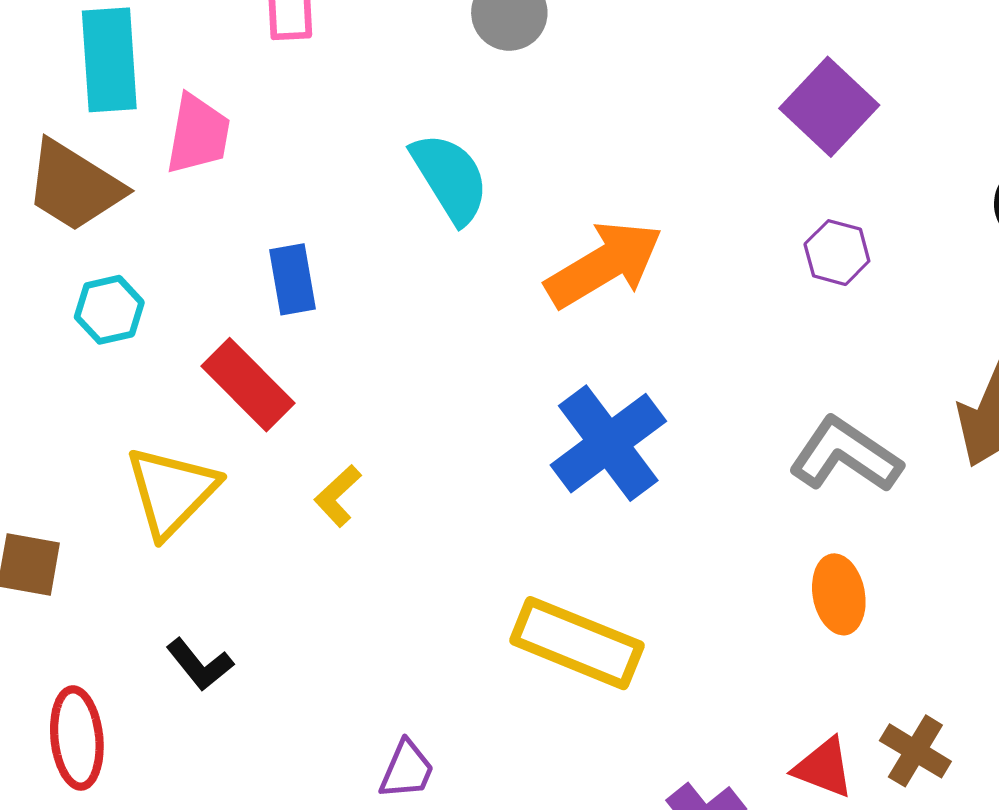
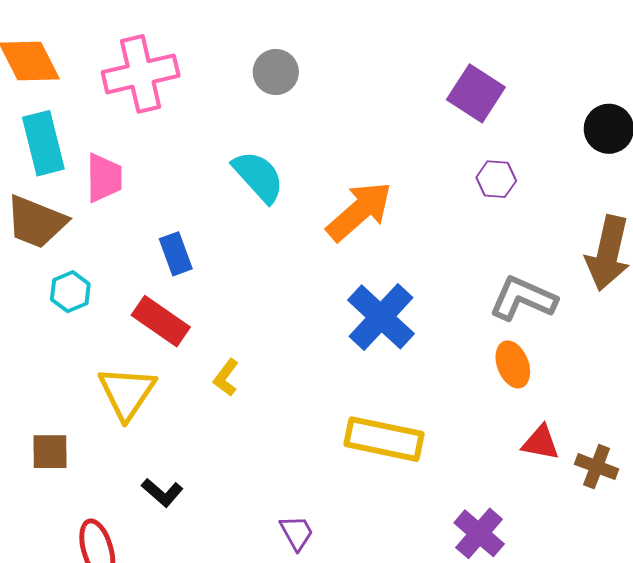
orange ellipse: (839, 594) -> (513, 364), moved
red triangle: (824, 768) -> (541, 443), moved
purple trapezoid: (407, 770) -> (297, 533), turned -42

